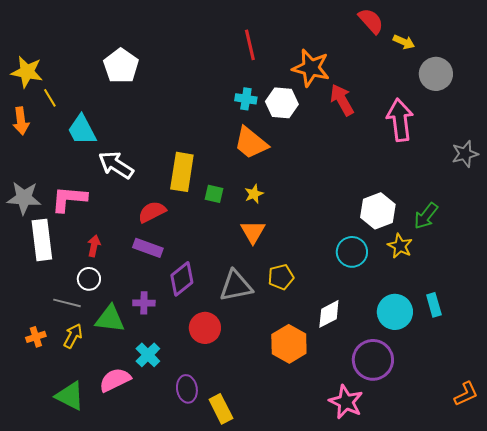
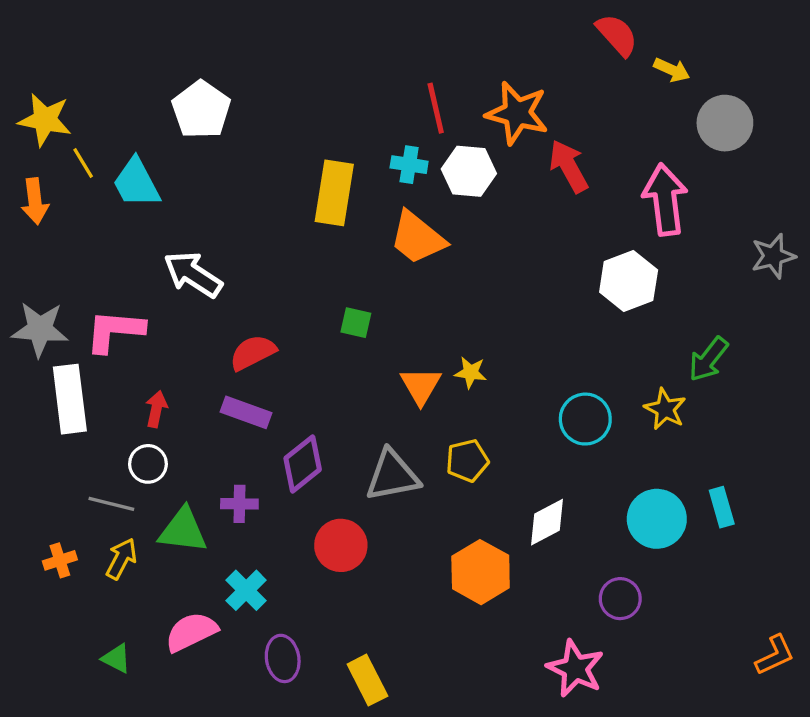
red line: (250, 45) -> (436, 108), moved
cyan trapezoid: (82, 130) -> (136, 183), moved
yellow rectangle: (182, 172) -> (334, 193), moved
yellow star: (254, 194) -> (471, 372), moved, turned 30
white hexagon: (378, 211) -> (629, 281), moved
purple circle: (373, 360) -> (620, 599), size x0.6
purple ellipse: (187, 389) -> (283, 658), moved
green triangle: (70, 396) -> (116, 658), size x0.6

